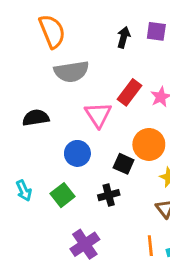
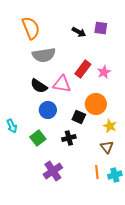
black arrow: (124, 37) -> (79, 32), turned 104
pink triangle: (98, 115) -> (62, 84), turned -48
black semicircle: (36, 118) -> (39, 86), moved, turned -138
cyan arrow: (24, 191) -> (12, 126), moved

